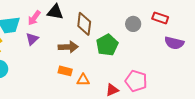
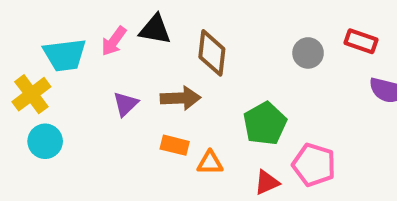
purple triangle: (32, 39) -> (126, 104), moved
green pentagon: (107, 45) -> (265, 124), moved

